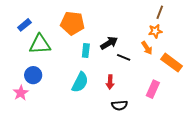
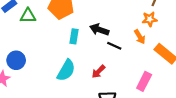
black arrow: (109, 43) -> (99, 30), turned -132
green triangle: (40, 44) -> (28, 16), moved, size x0.7
red arrow: (110, 82) -> (98, 72), turned 40

